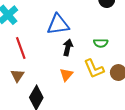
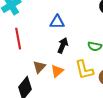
blue triangle: (58, 24) -> (57, 22), size x0.7
brown triangle: (17, 75) -> (39, 67), moved

